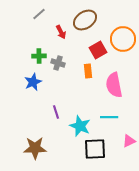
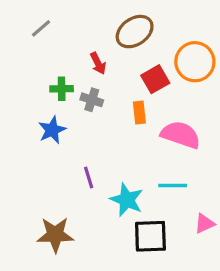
gray line: (39, 14) -> (41, 28), moved
red arrow: (61, 32) -> (98, 63), moved
pink semicircle: (114, 85) -> (181, 135), turned 120

